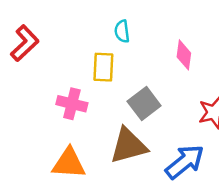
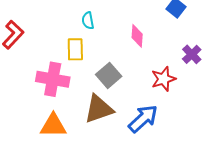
pink cross: (72, 104) -> (53, 79), size x1.4

